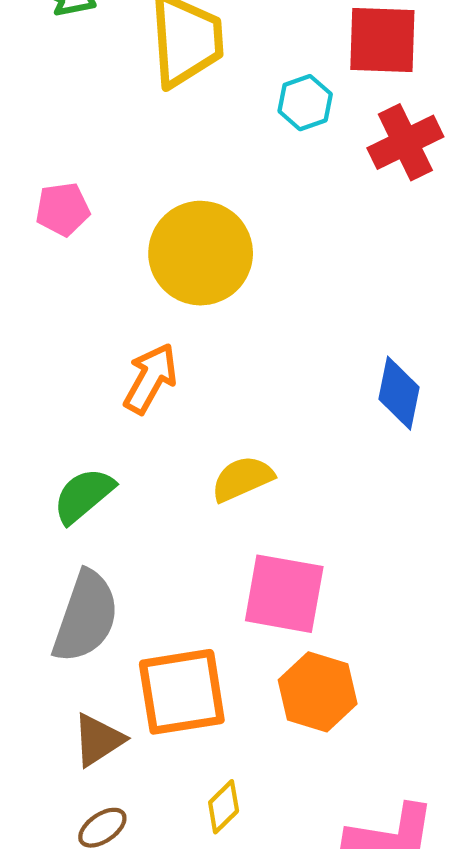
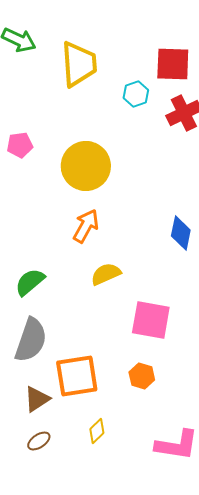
orange arrow: (150, 378) -> (86, 226), moved
pink square: (284, 594) -> (151, 320), moved
orange hexagon: (318, 692) -> (142, 376), size x0.7

